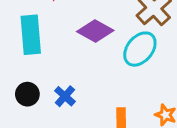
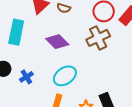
cyan ellipse: (140, 49) -> (65, 76), moved

